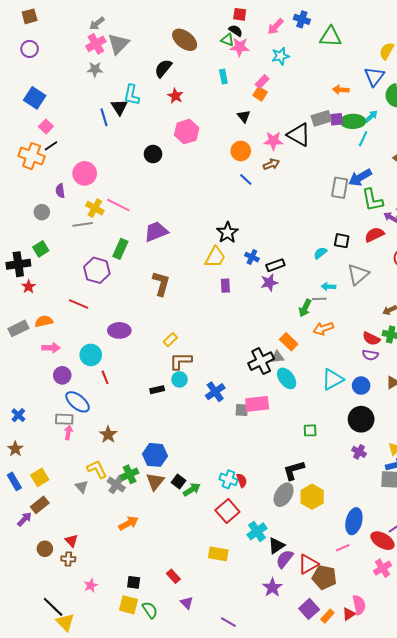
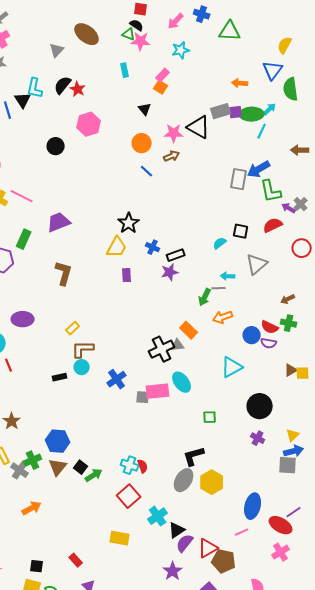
gray triangle: (118, 44) -> (57, 50), moved, size x0.7
black semicircle: (163, 68) -> (63, 85), moved
cyan ellipse: (287, 378) -> (182, 382), moved
blue circle: (361, 386) -> (252, 335), moved

